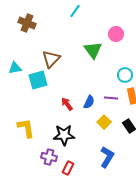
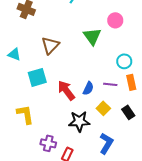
cyan triangle: (15, 68) -> (14, 54), turned 32
cyan square: (38, 80) -> (37, 77), moved
red arrow: (67, 104) -> (66, 90), size x1.5
black star: (64, 135) -> (79, 121), moved

